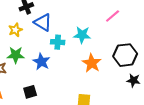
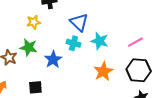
pink line: (113, 16) -> (136, 42), moved
blue triangle: (43, 22) -> (79, 22), moved

